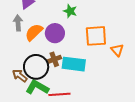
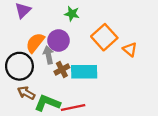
gray arrow: (18, 23) -> (48, 55), moved
orange square: (96, 36) -> (104, 37), turned -30
black circle: (36, 67) -> (19, 66), moved

